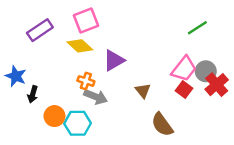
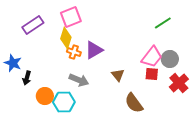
yellow diamond: (80, 46) -> (66, 38), turned 65
orange cross: (86, 81) -> (74, 52), moved
red cross: (217, 85) -> (179, 83), moved
red square: (184, 89) -> (152, 74), turned -32

